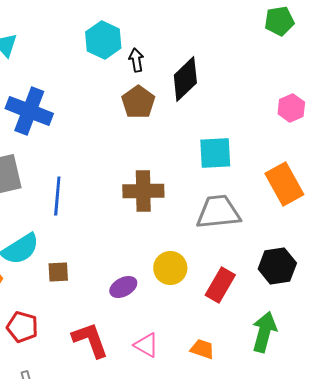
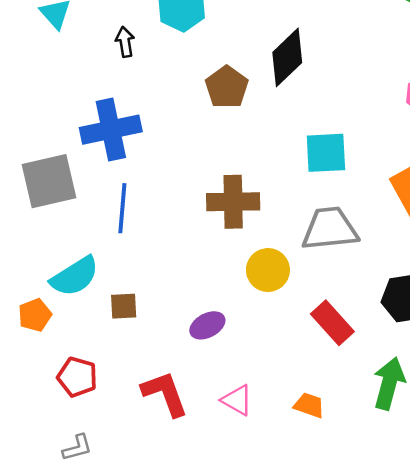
black arrow: (136, 60) -> (125, 42), moved
blue cross: (29, 111) -> (111, 130), moved, turned -33
yellow circle: (170, 268) -> (268, 270), moved
red rectangle: (220, 285) -> (332, 323), turned -72

